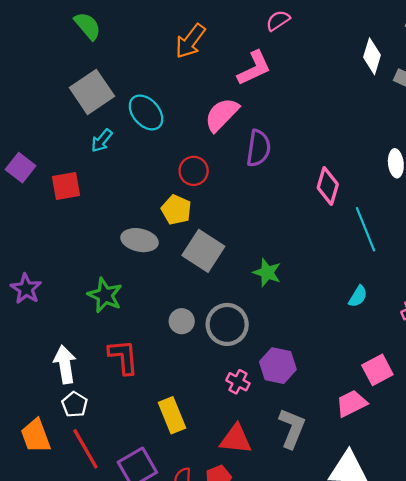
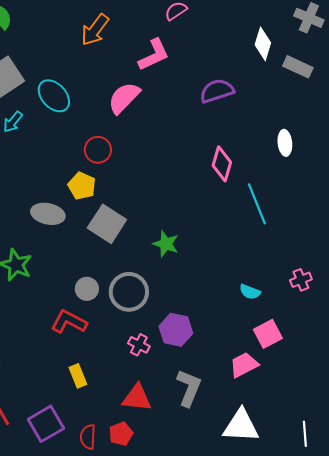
purple semicircle: (258, 148) -> (217, 91), moved, turned -116
cyan semicircle: (358, 296) -> (250, 292), moved, turned 80
red L-shape: (123, 357) -> (69, 322), moved, turned -57
yellow rectangle: (172, 415) -> (78, 376), size x0.7

